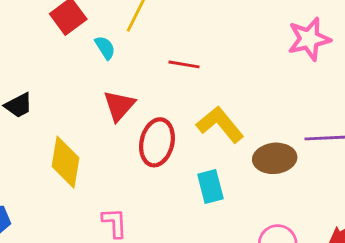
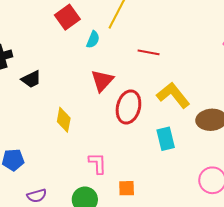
cyan semicircle: (105, 48) -> (93, 40), turned 54
yellow diamond: (65, 162) -> (64, 120), size x0.7

